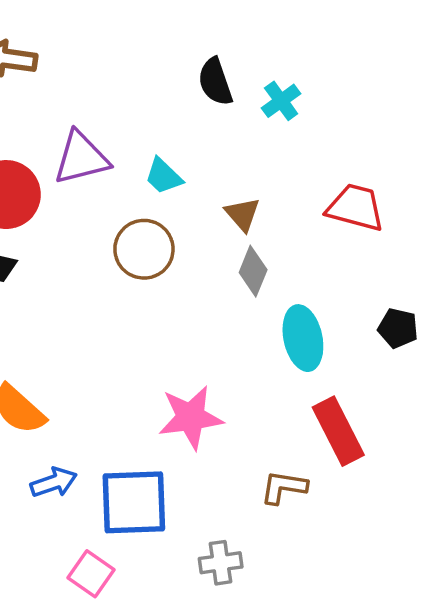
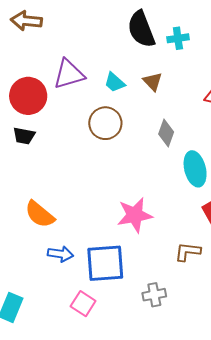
black semicircle: (215, 82) -> (141, 29), size x1.4
cyan cross: (281, 101) -> (178, 38), turned 30
brown triangle: (242, 214) -> (153, 82), moved
blue arrow: (54, 482) -> (60, 254), turned 30

